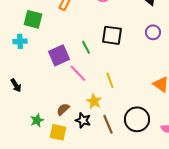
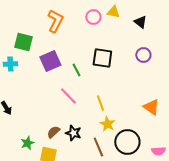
purple square: (59, 55) -> (50, 61), moved
yellow star: (94, 101) -> (107, 124), moved
black star: (83, 120) -> (73, 133), moved

